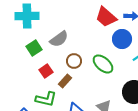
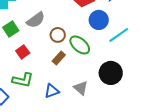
brown circle: (74, 61) -> (58, 35), moved
brown rectangle: (65, 81) -> (59, 58), moved

